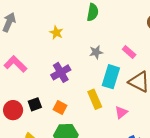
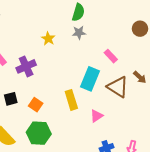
yellow star: (56, 33) -> (48, 39), moved
gray star: (96, 52) -> (79, 33), moved
purple cross: (61, 72) -> (26, 66), moved

